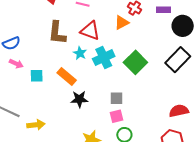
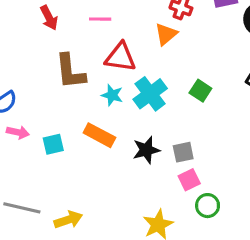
green square: (135, 62) -> (200, 91), size x0.6
black star: (79, 99) -> (146, 150), moved

